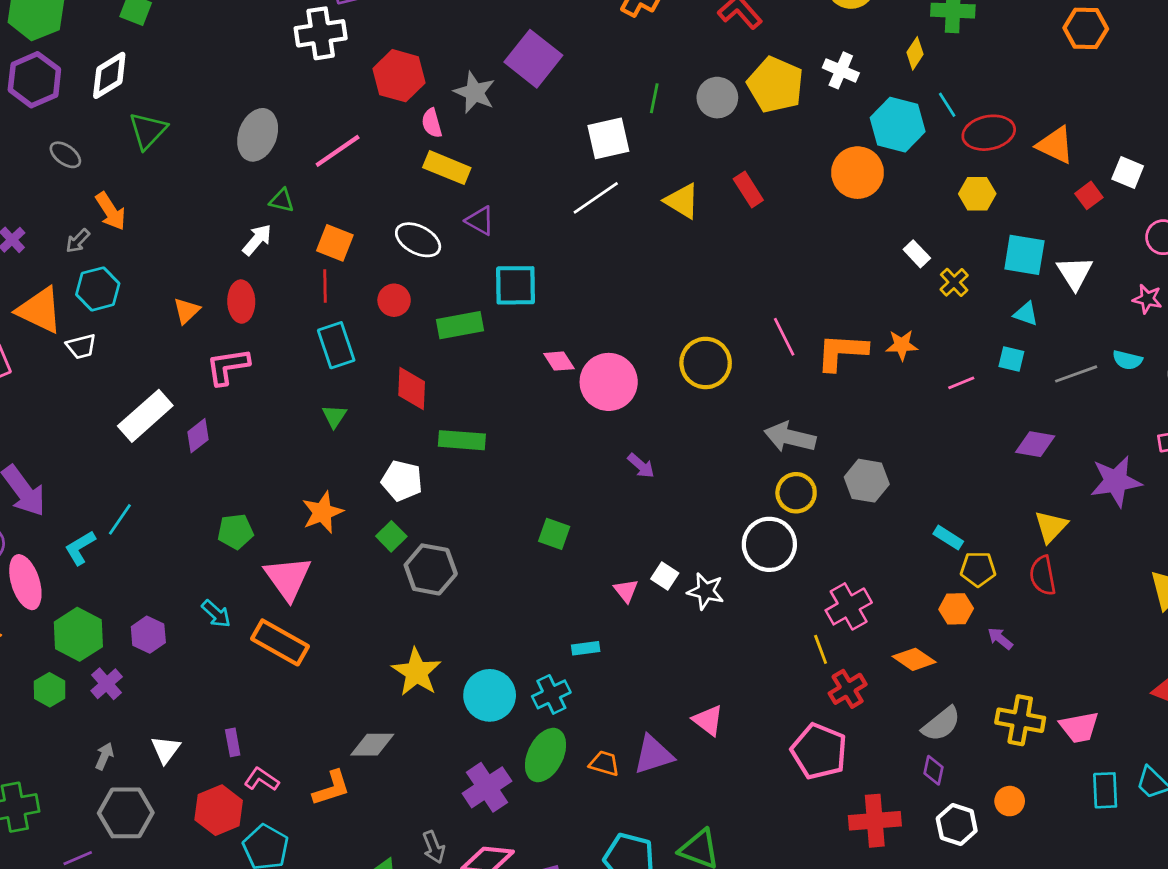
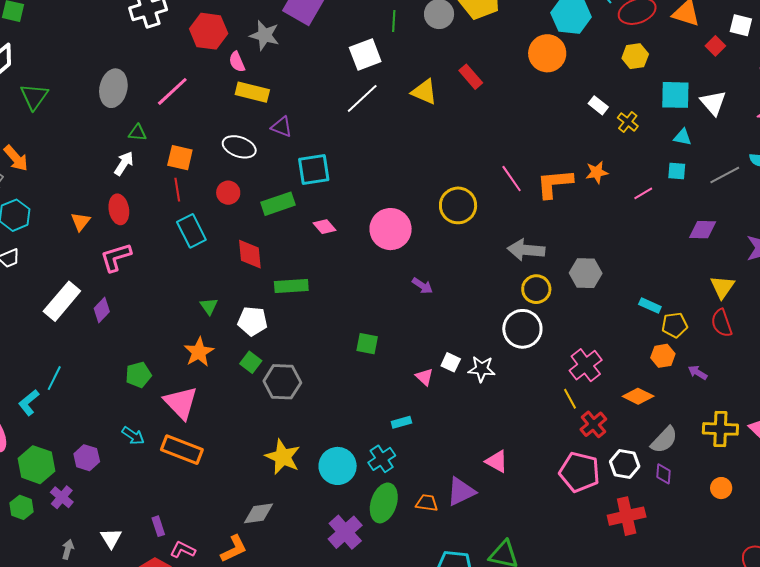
pink diamond: (559, 361) -> (325, 227), moved
green triangle: (334, 416) -> (209, 306), moved
white hexagon: (957, 825) -> (625, 464), moved

